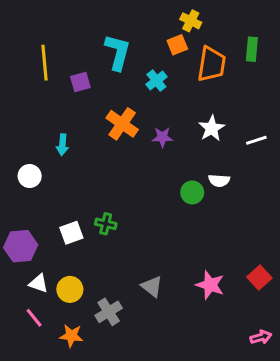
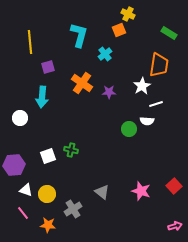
green rectangle: (252, 49) -> (169, 33), turned -63
orange trapezoid: (212, 64) -> (159, 65), moved
purple square: (80, 82) -> (48, 67), moved
white line: (256, 140) -> (156, 104), moved
cyan arrow: (62, 145) -> (42, 97), size x1.5

